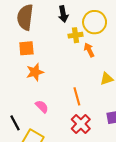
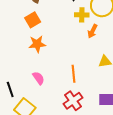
orange square: (26, 48) -> (33, 20), turned -35
orange arrow: (89, 50) -> (92, 31), turned -136

